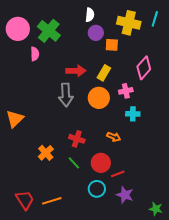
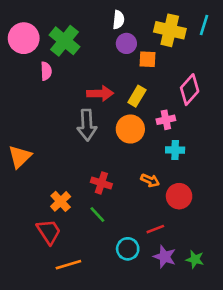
red circle: (101, 163) -> (179, 196), moved
red trapezoid: (25, 200) -> (49, 232), moved
green star: (156, 209) -> (195, 259), moved

